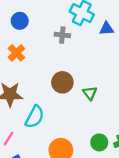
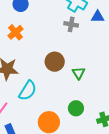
gray cross: (62, 35) -> (71, 24), moved
green circle: (99, 142) -> (76, 108), moved

